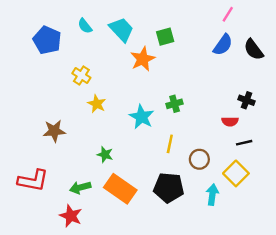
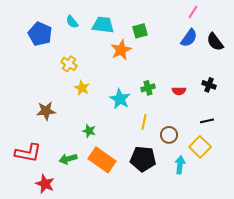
cyan trapezoid: (121, 29) -> (103, 25), turned -40
red semicircle: (230, 121) -> (179, 91), moved
red star: (71, 216) -> (45, 184), moved

